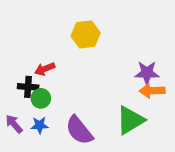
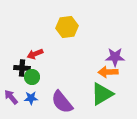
orange arrow: (152, 91) -> (108, 72), moved

